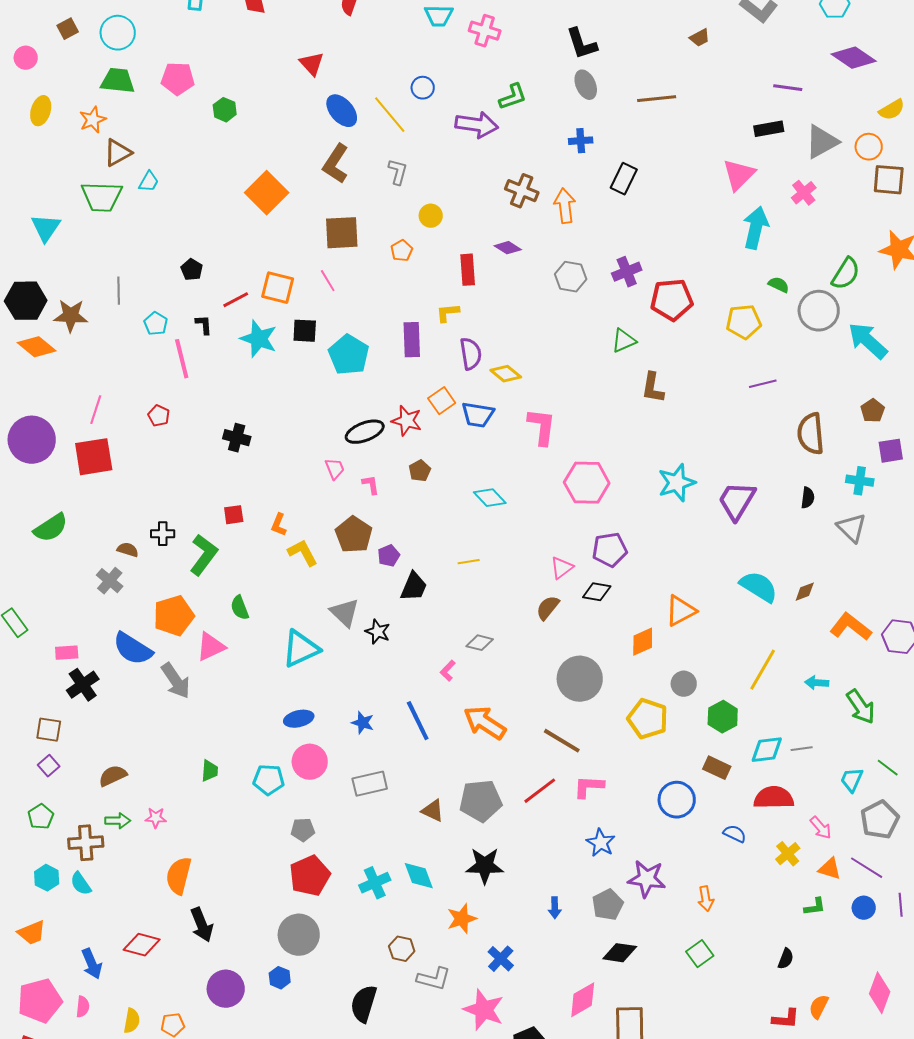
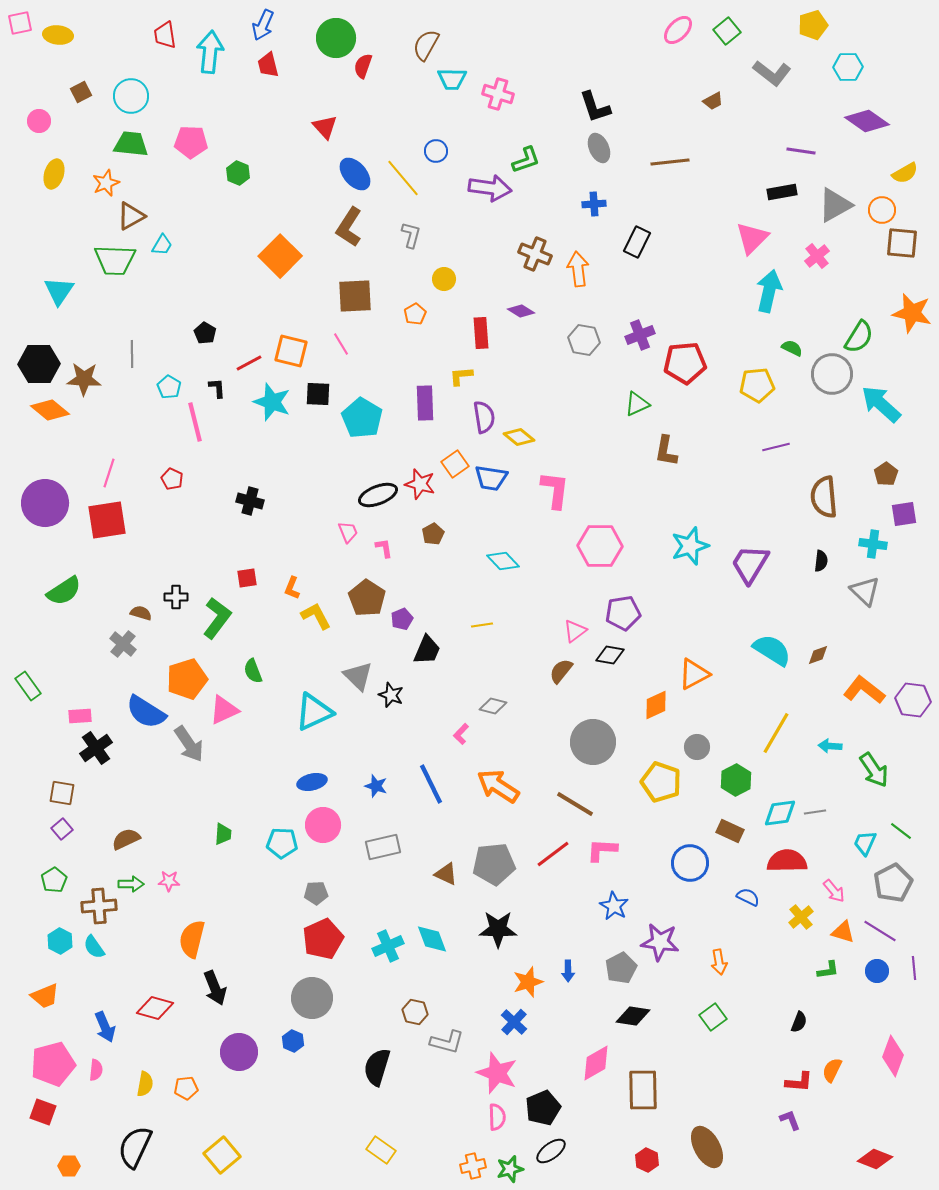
orange star: (462, 919) -> (528, 982), moved

